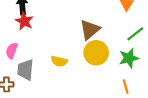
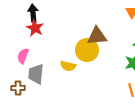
brown triangle: (90, 30) -> (97, 36), turned 35
yellow circle: (96, 53) -> (87, 50), moved

